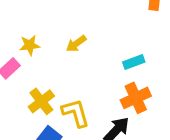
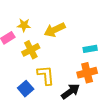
yellow arrow: (76, 44) -> (55, 30), size x1.5
yellow cross: (41, 101) -> (31, 50), moved

